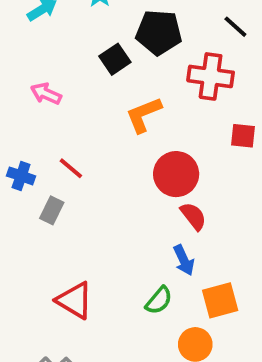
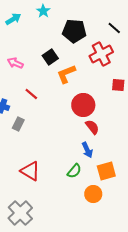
black square: (115, 59) -> (50, 57), moved
red cross: (211, 76) -> (101, 54), turned -35
red line: (71, 168) -> (31, 94), moved

